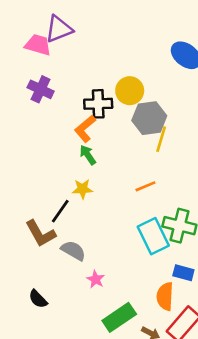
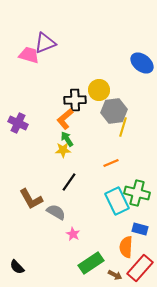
purple cross: (41, 89) -> (18, 123), moved
yellow star: (83, 189) -> (63, 150), moved
black line: (60, 211) -> (69, 182), moved
black semicircle: (38, 299) -> (17, 267), moved

